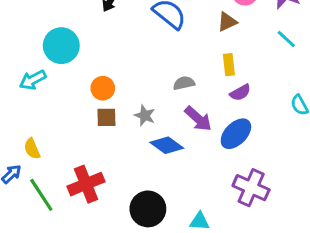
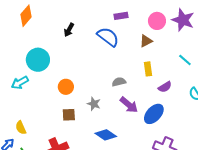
cyan line: (286, 39) -> (185, 60), moved
purple semicircle: (240, 93) -> (165, 87), moved
brown square: (106, 117) -> (69, 115), moved
blue diamond: (167, 145) -> (106, 135), moved

